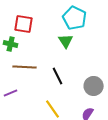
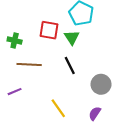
red square: (24, 24) -> (49, 30), moved
black line: (58, 76) -> (70, 66), moved

